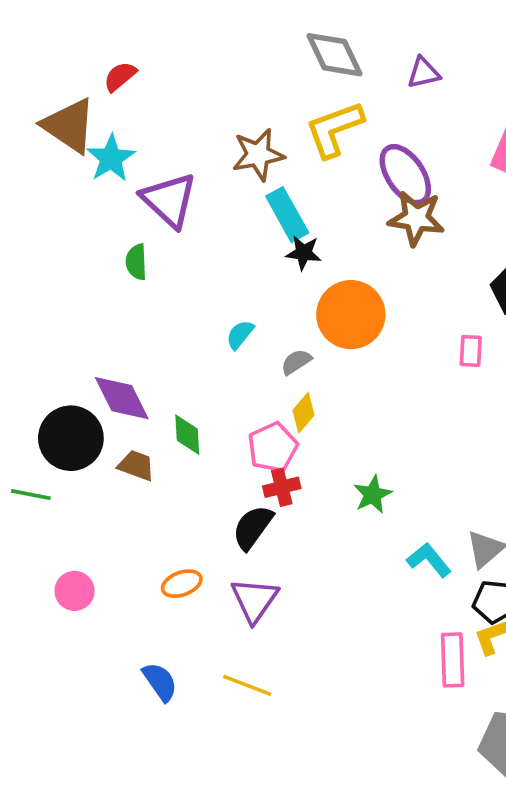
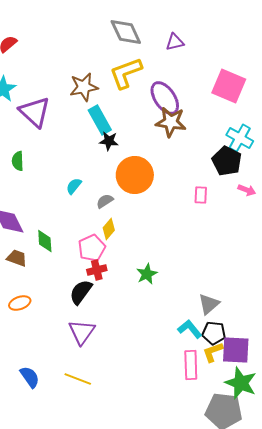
green semicircle: (136, 262) -> (18, 161), moved
cyan L-shape: (429, 560) -> (190, 329), moved
orange ellipse: (182, 584) -> (20, 303), moved

